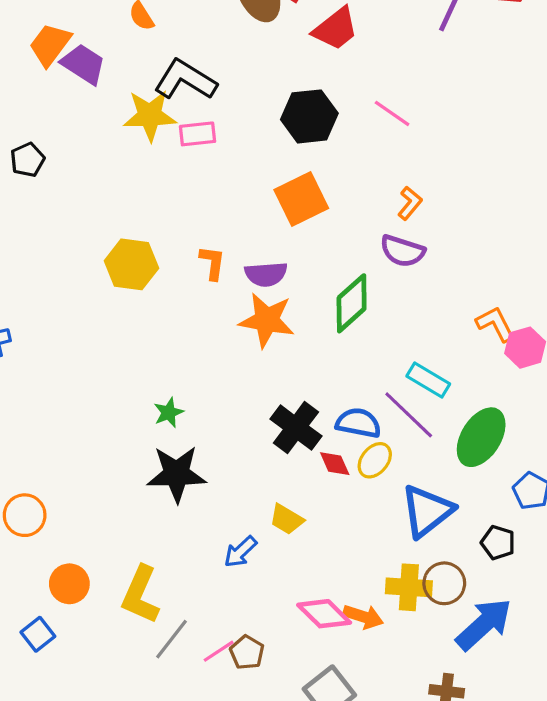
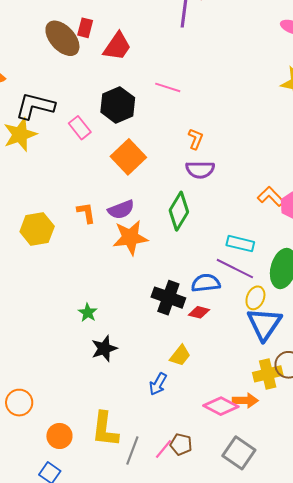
pink rectangle: (198, 134) -> (80, 128), moved, turned 75
yellow ellipse: (375, 460) -> (255, 298), moved
red diamond: (335, 464) -> (199, 312), turned -35
black star: (177, 474) -> (104, 349), size x0.7
yellow trapezoid: (287, 519) -> (180, 356), turned -65

